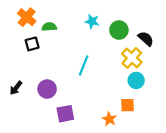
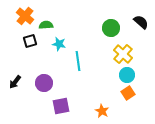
cyan star: (92, 21) -> (59, 44), moved
black semicircle: (146, 39) -> (141, 22), moved
cyan line: (84, 65) -> (78, 61), turned -30
orange square: (128, 105) -> (128, 93), moved, turned -32

